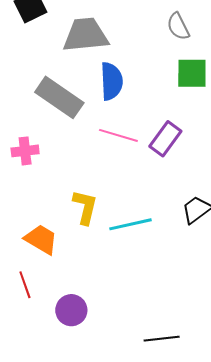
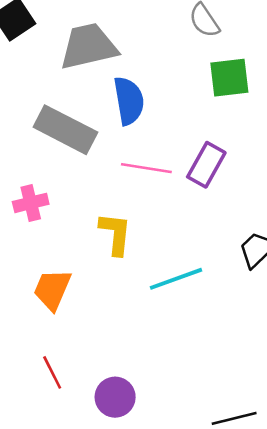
yellow L-shape: (85, 207) -> (115, 234), moved
orange trapezoid: (41, 239) -> (52, 289), moved, turned -90

